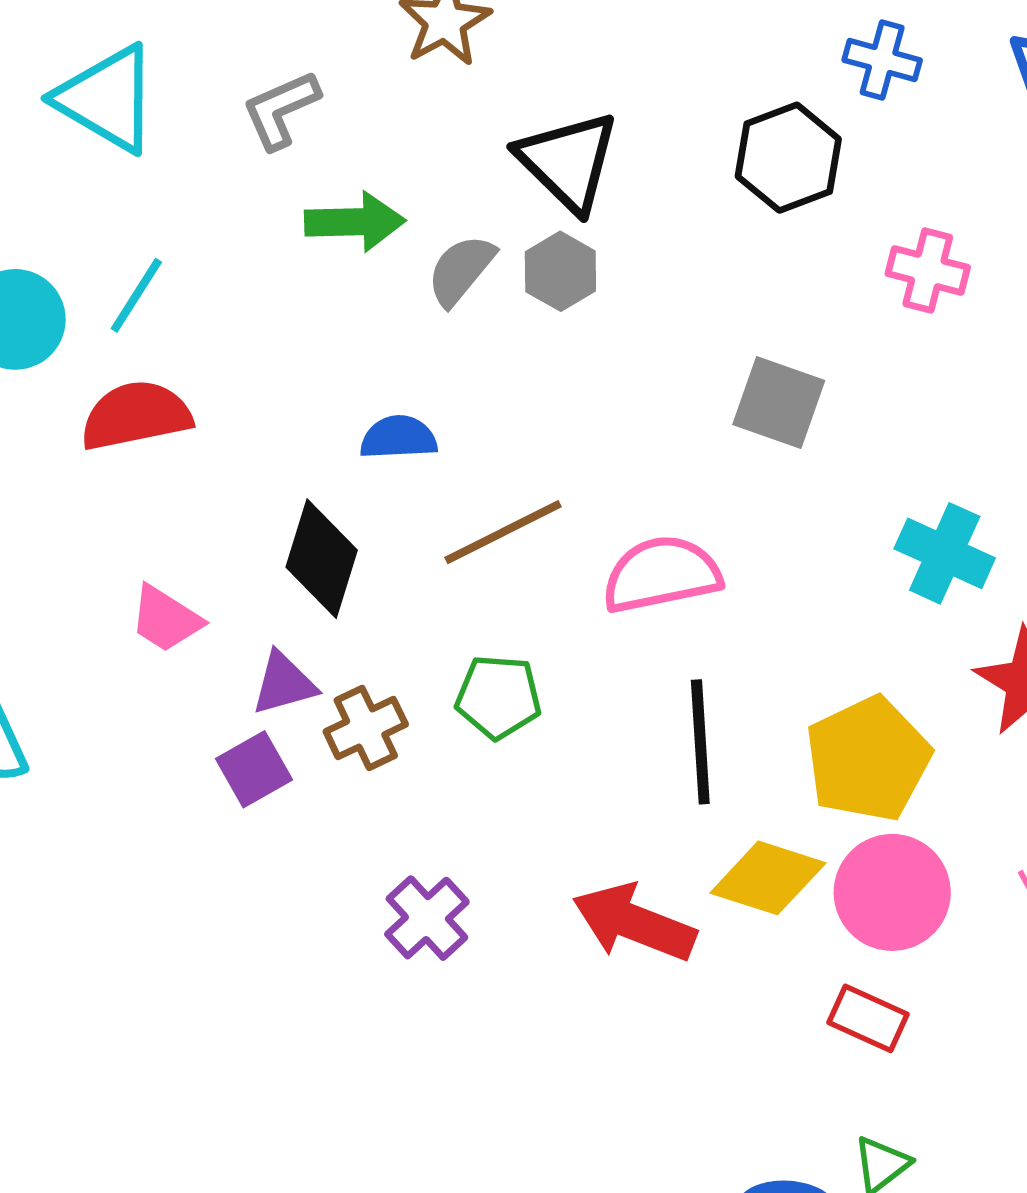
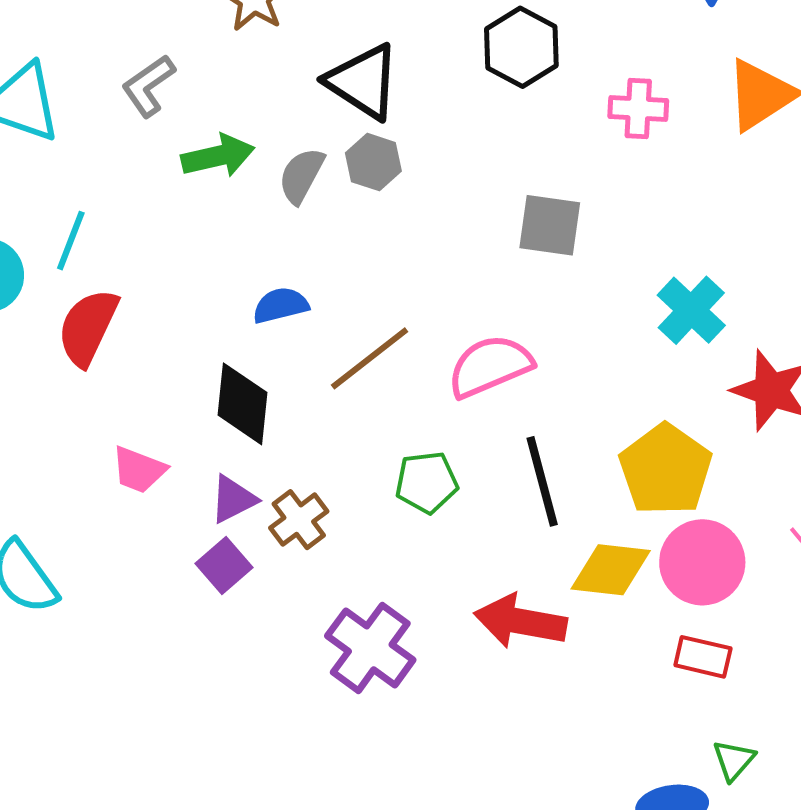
red semicircle: (136, 415) -> (88, 327), turned -42
cyan cross: (945, 553) -> (691, 310), turned 30
green pentagon: (498, 697) -> (427, 482), moved
purple cross: (427, 918) -> (370, 648), size x1.4

